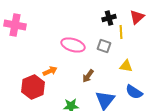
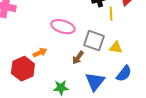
gray square: (104, 46) -> (94, 41), moved, size x1.5
blue semicircle: (134, 92) -> (124, 74), turned -84

